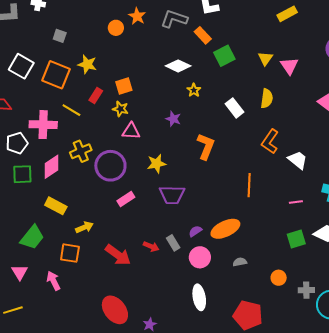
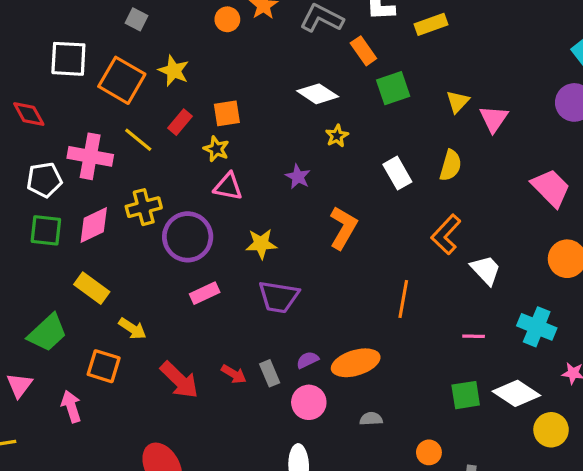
yellow rectangle: (287, 14) -> (431, 24), moved
white square: (21, 66) -> (68, 59), turned -35
yellow arrow: (84, 227) -> (132, 329), turned 48

